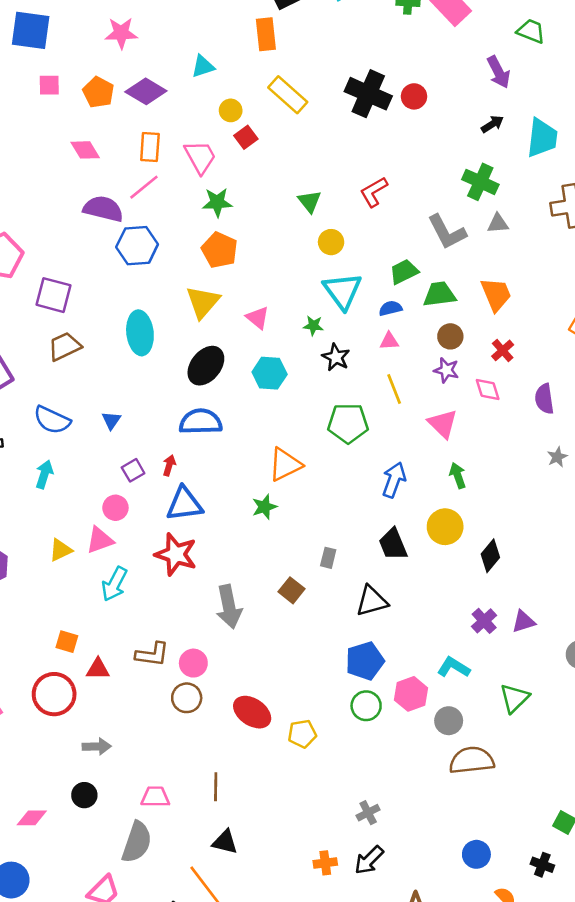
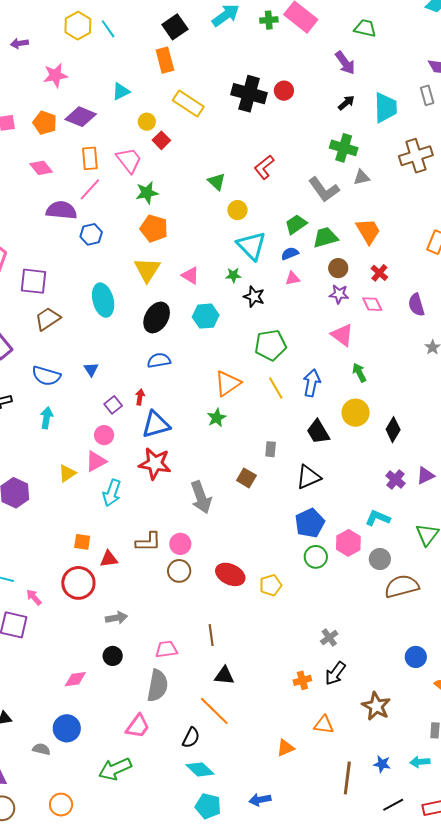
blue hexagon: (137, 246) -> (91, 234), size x0.7
yellow line: (394, 389) -> (276, 388), moved
blue semicircle: (201, 422) -> (159, 360), size x0.7

